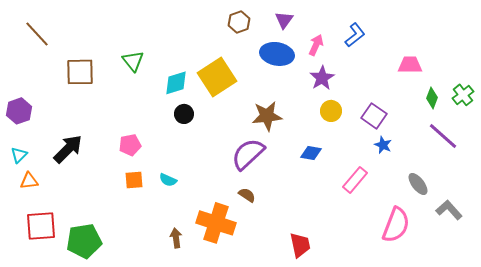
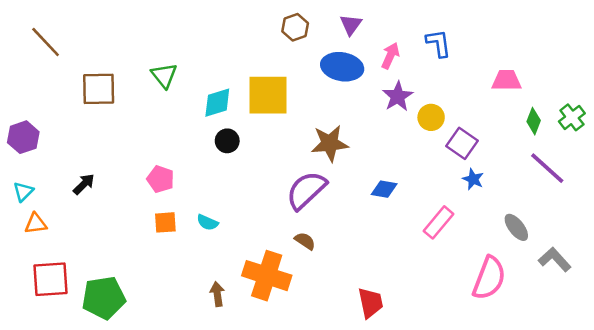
blue L-shape: (355, 35) -> (438, 43), turned -60
yellow square: (217, 77) -> (268, 95), turned 33
yellow circle: (331, 111) -> (431, 117), moved
pink pentagon: (130, 145) -> (160, 179), turned 30
black arrow: (68, 149) -> (84, 184), size x0.6

